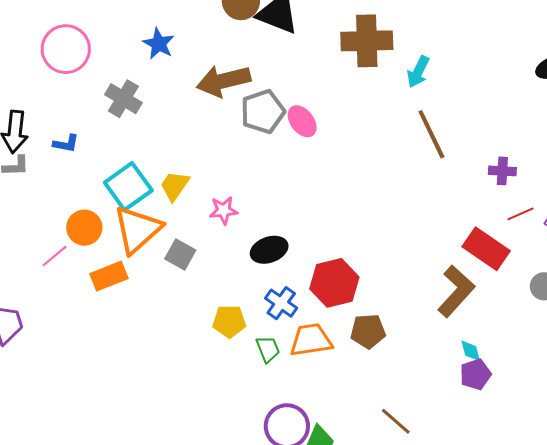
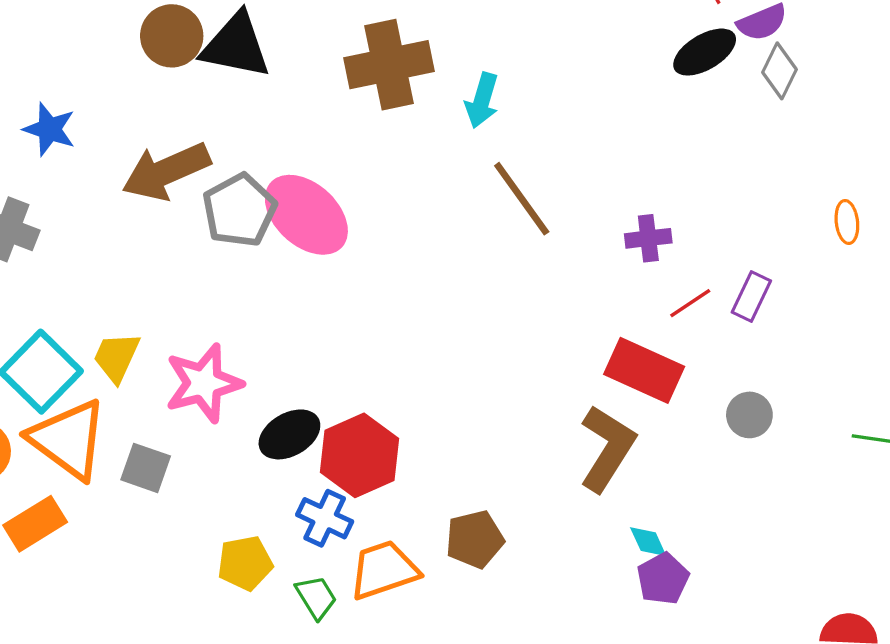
pink ellipse: (302, 121) -> (306, 215), size x1.6
pink star: (224, 210) -> (204, 383), size x1.6
orange triangle: (137, 229) -> (68, 439), turned -32
red hexagon: (334, 283) -> (359, 455), moved

